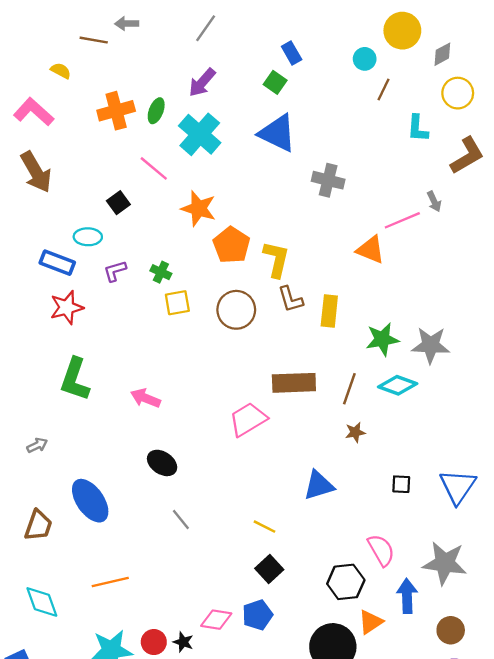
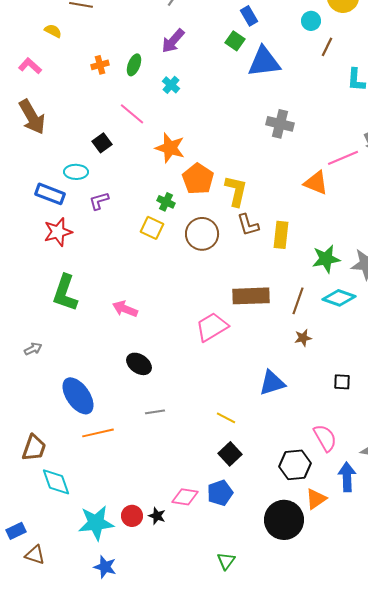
orange cross: (116, 111) -> (100, 65), size x0.6
pink L-shape: (34, 112) -> (30, 66), size x0.7
blue triangle: (277, 133) -> (264, 62), moved, turned -33
cyan cross: (200, 134) -> (171, 85), size x0.5
green cross: (161, 272) -> (166, 202), moved
yellow square: (177, 303) -> (152, 228), turned 35
gray line: (181, 519) -> (155, 412), turned -60
brown trapezoid: (38, 525) -> (34, 448), moved
orange line: (110, 582) -> (98, 433), moved
cyan diamond: (42, 602) -> (56, 482), moved

